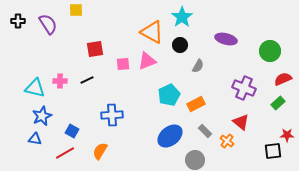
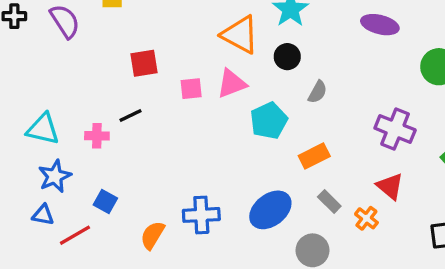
purple ellipse: (226, 39) -> (380, 25), moved
pink cross: (60, 81) -> (97, 136), moved
cyan pentagon: (169, 95) -> (269, 121), moved
blue cross: (112, 115) -> (201, 215), moved
red line: (65, 153) -> (75, 235), moved

